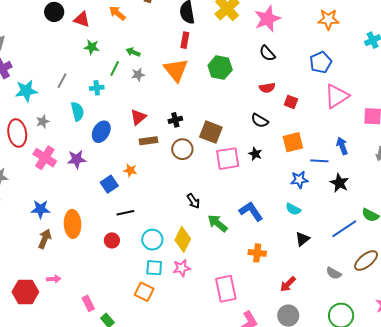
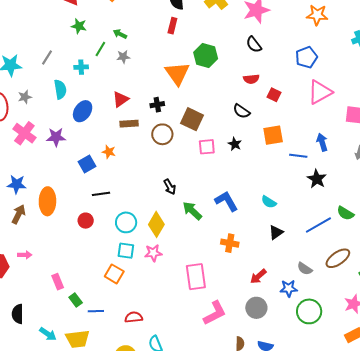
orange triangle: (176, 70) -> (177, 73), moved
pink square: (228, 159) -> (207, 147), size x0.7
blue star: (299, 180) -> (289, 288), moved

